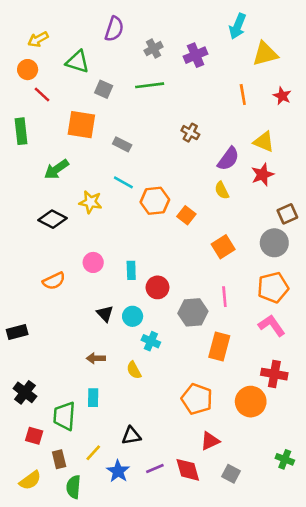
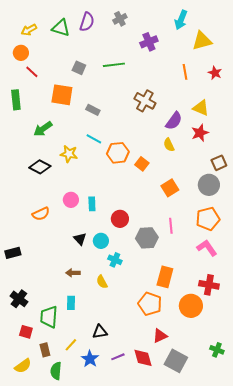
gray cross: (154, 49) -> (120, 19), moved
green triangle: (77, 62) -> (61, 28), moved
brown cross: (190, 133) -> (145, 101), size x1.5
cyan rectangle: (131, 270) -> (92, 204), moved
orange rectangle: (219, 346) -> (165, 277), moved
gray square: (231, 474) -> (176, 361), size x1.6

